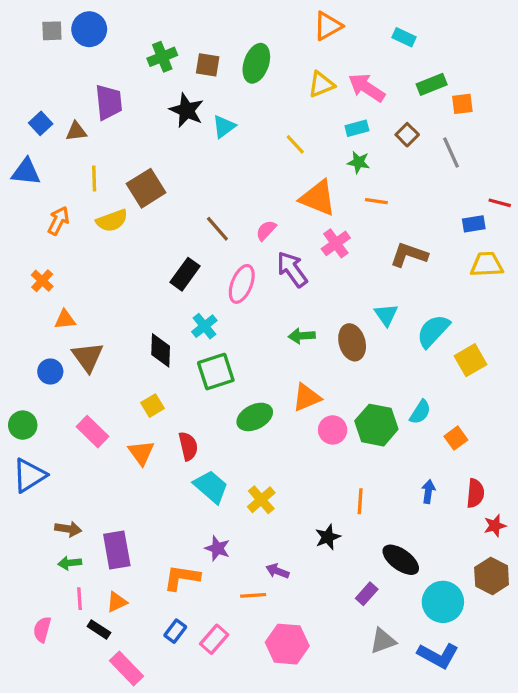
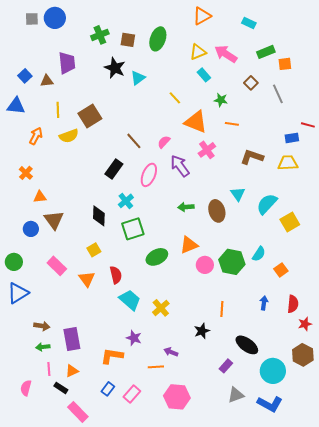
cyan rectangle: (357, 128) -> (204, 75), moved, turned 64
yellow line: (295, 144) -> (175, 98), moved
yellow trapezoid: (487, 264) -> (288, 163), moved

